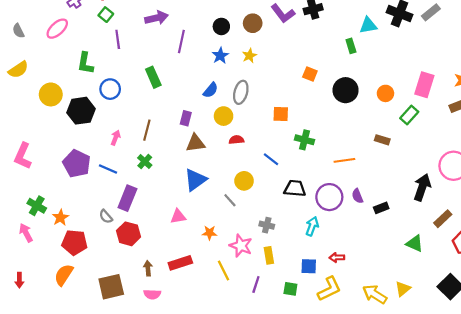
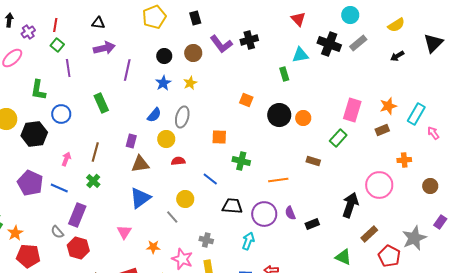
orange circle: (385, 93) -> (303, 118), moved
pink triangle: (178, 216) -> (124, 232), turned -49

